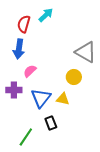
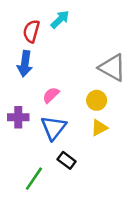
pink semicircle: (30, 71) -> (51, 95), moved
yellow triangle: (63, 99) -> (99, 128), moved, turned -40
black rectangle: (51, 123) -> (67, 160), turned -32

